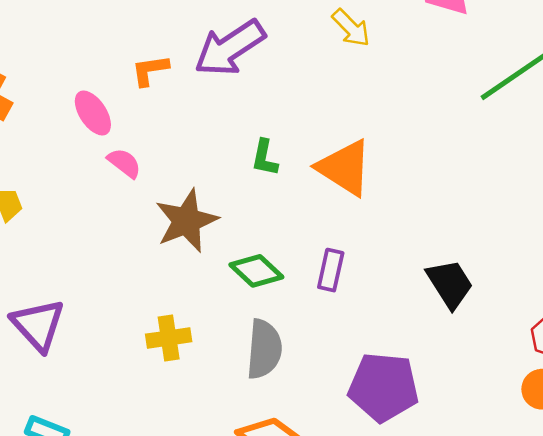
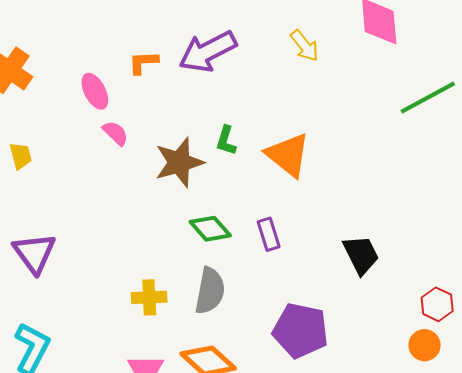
brown star: (186, 221) -> (179, 162), moved
purple rectangle: (331, 270) -> (269, 234), turned -36
yellow cross: (169, 338) -> (149, 297), moved

